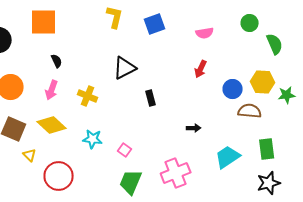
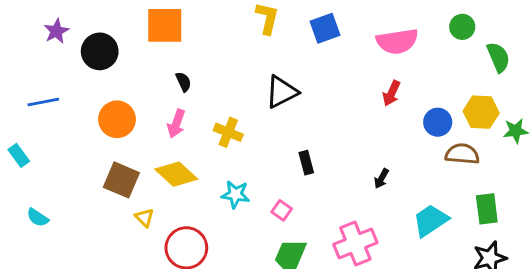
pink semicircle: (205, 33) -> (397, 41), size x1.6
black rectangle: (151, 98) -> (306, 163), moved
black arrow: (194, 128) -> (381, 179), turned 120

